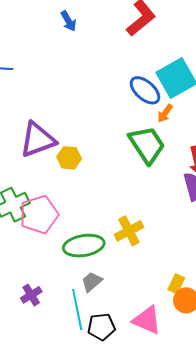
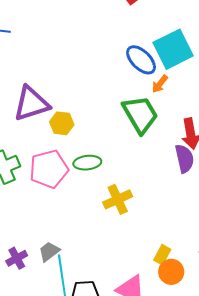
pink pentagon: (39, 215) -> (49, 169), moved
green ellipse: (84, 246) -> (87, 163), moved, size x0.7
gray trapezoid: (92, 282) -> (49, 252), moved

